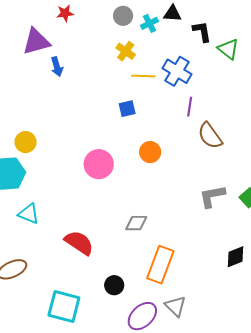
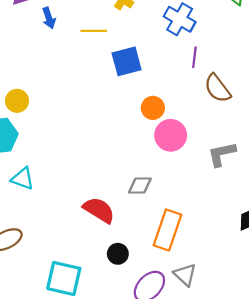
yellow line: (143, 76) -> (94, 31), moved
blue square: (127, 109) -> (127, 61), size x1.6
pink circle: (99, 164) -> (171, 135), moved
red semicircle: (79, 243) -> (99, 210), moved

